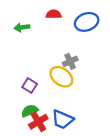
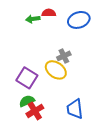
green arrow: (22, 27) -> (33, 19), moved
purple square: (30, 85) -> (27, 78), size x1.5
blue trapezoid: (62, 119) -> (75, 109), moved, turned 60

